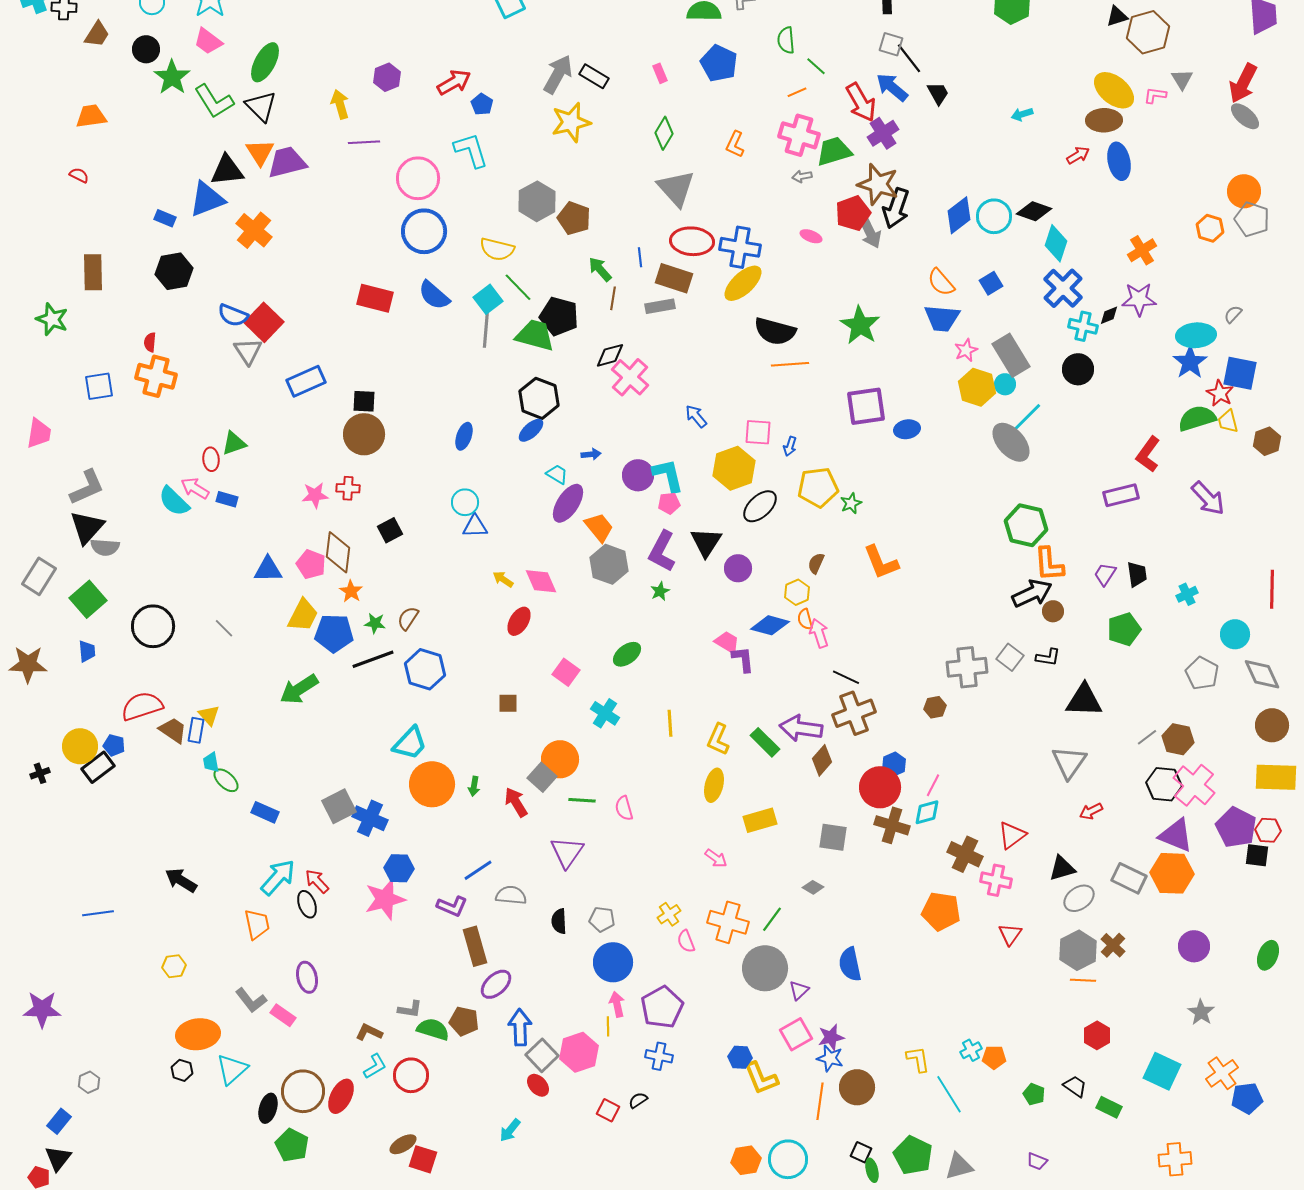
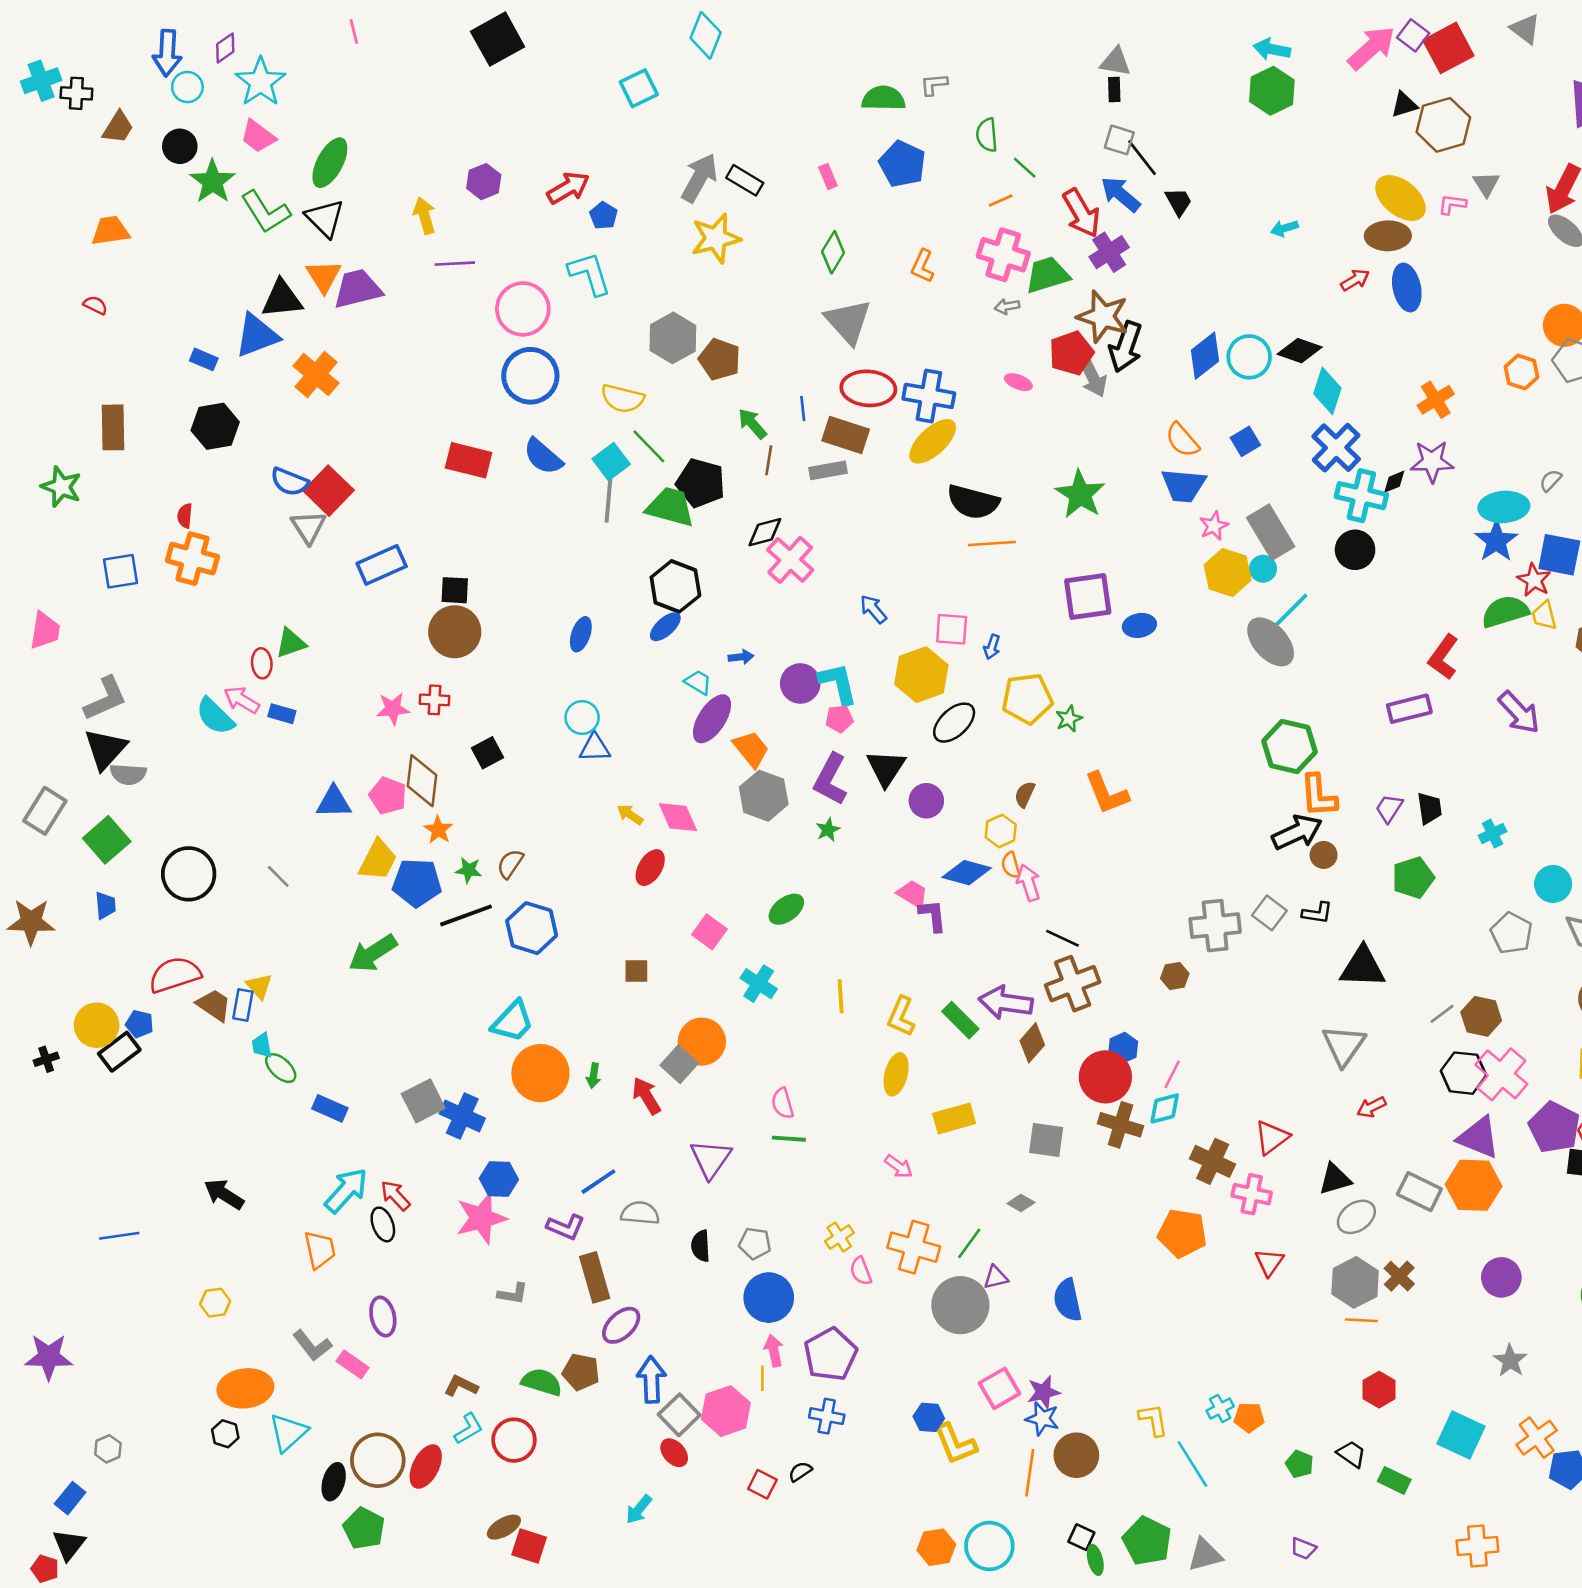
cyan cross: (1083, 326) -> (1361, 496), size x1.4
green line: (582, 800) -> (789, 1139), moved
purple triangle: (799, 990) -> (996, 1277), moved, turned 30
gray L-shape: (410, 1009) -> (513, 1294), moved

